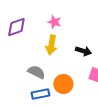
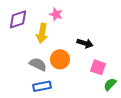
yellow arrow: (51, 45) -> (42, 33), moved
orange circle: (63, 84) -> (60, 59), moved

